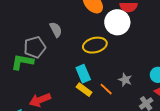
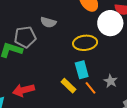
gray semicircle: (56, 30) -> (48, 22), turned 126
cyan rectangle: (83, 74) -> (82, 70), moved

